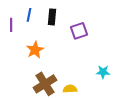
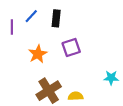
blue line: (29, 15) -> (31, 16), turned 32
purple square: (79, 31) -> (71, 47), moved

